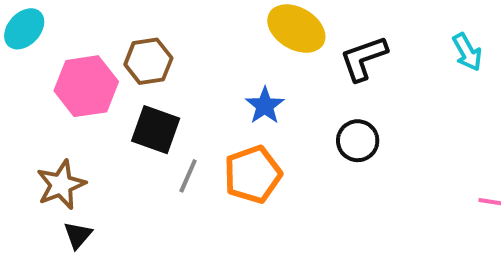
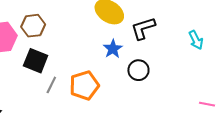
cyan arrow: (467, 52) -> (196, 40), moved
blue star: (265, 106) -> (113, 49), moved

